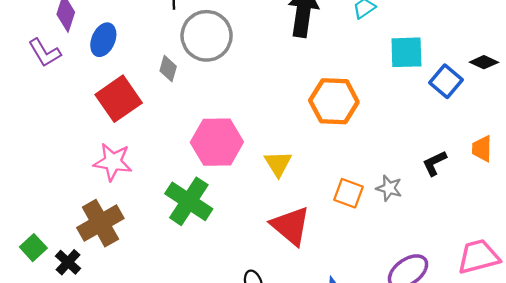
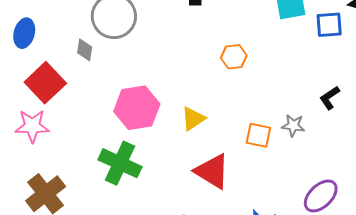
blue square: (446, 81) -> (329, 25), turned -36
orange hexagon: (334, 101) -> (234, 57), size x0.6
pink star: (113, 162) -> (32, 126), moved
yellow triangle: (278, 164) -> (193, 119), turned 36

